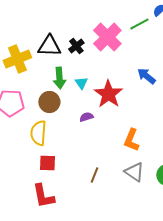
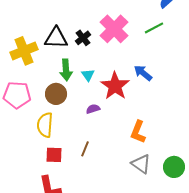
green line: (139, 24) -> (154, 28), moved
blue arrow: (146, 76) -> (143, 73), moved
brown line: (94, 175) -> (85, 149), moved

